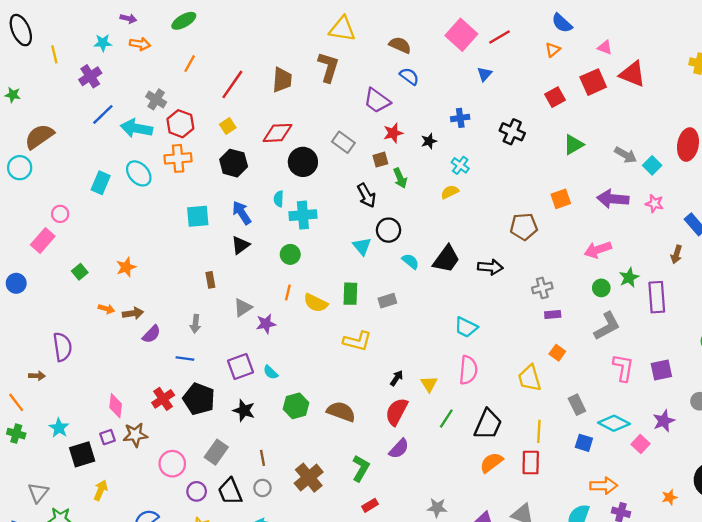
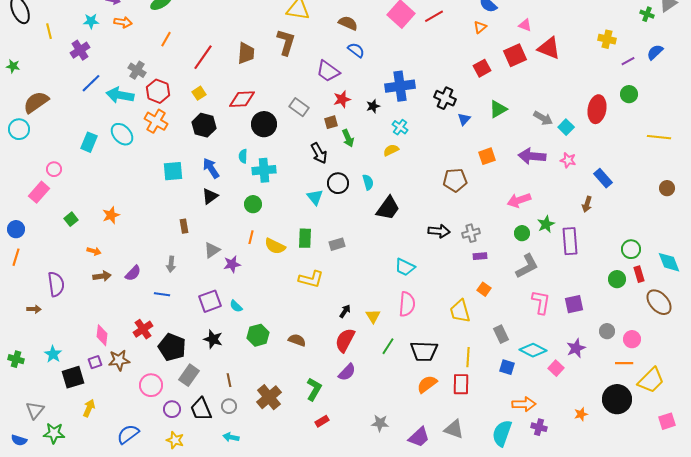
blue triangle: (484, 74) -> (464, 119), moved
blue cross: (460, 118) -> (400, 86), size x1.8
orange cross: (178, 158) -> (156, 121), turned 35
cyan semicircle: (410, 261) -> (368, 182), moved, turned 35
black arrow: (490, 267) -> (439, 231), moved
brown arrow: (133, 313) -> (102, 276), moved
black pentagon: (199, 399) -> (172, 347), moved
orange line: (16, 402) -> (16, 257), moved, turned 54
brown semicircle: (341, 412) -> (297, 340), size x0.7
black trapezoid: (488, 424) -> (424, 351), turned 68

